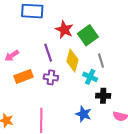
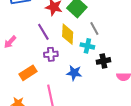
orange rectangle: (23, 76) -> (28, 73), moved
blue star: (84, 114) -> (74, 73), moved

